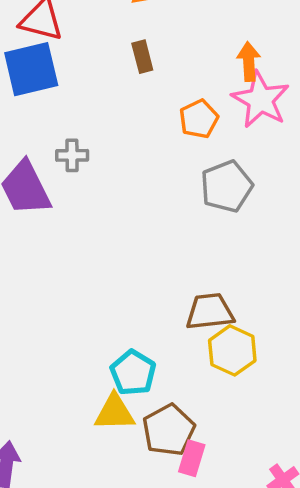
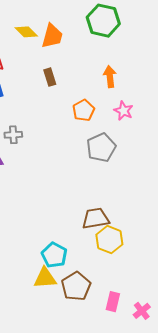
pink star: (261, 100) -> (124, 111), moved, size x0.6
pink rectangle: (192, 458) -> (113, 302), moved

